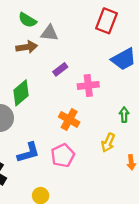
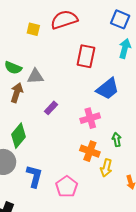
brown arrow: (27, 47) -> (17, 93), turned -54
pink cross: (88, 85) -> (90, 118), moved
orange cross: (69, 120) -> (90, 151), moved
blue L-shape: (28, 153) -> (34, 176), moved, turned -50

